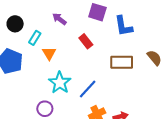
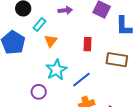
purple arrow: (59, 19) -> (65, 10), turned 128
red rectangle: (86, 41) -> (88, 44), moved, turned 32

